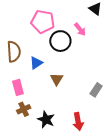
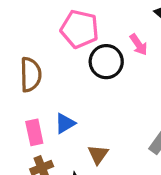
blue triangle: (36, 63) -> (65, 123), moved
brown triangle: (57, 79) -> (98, 154), moved

